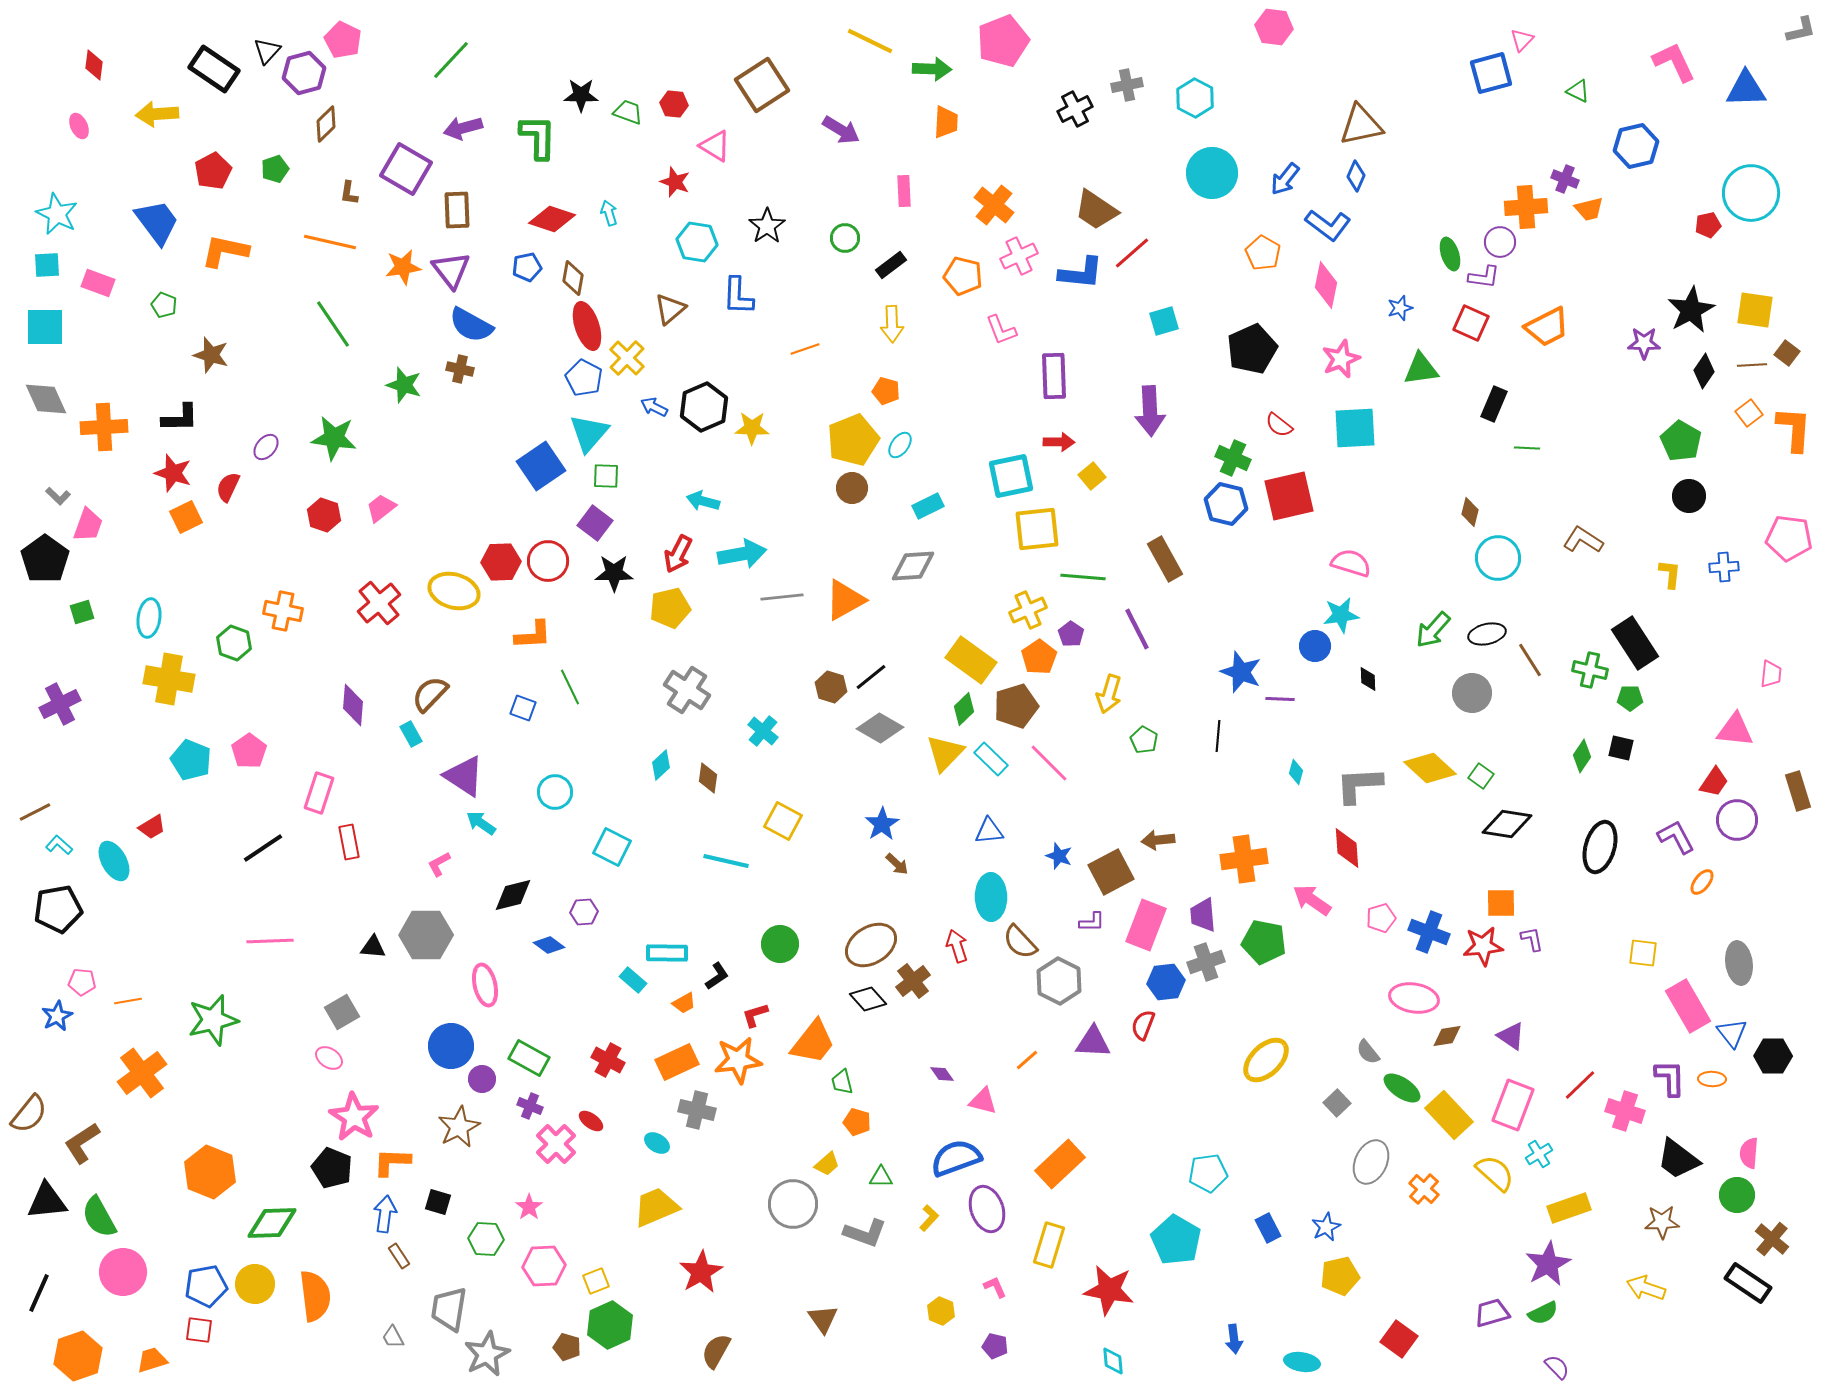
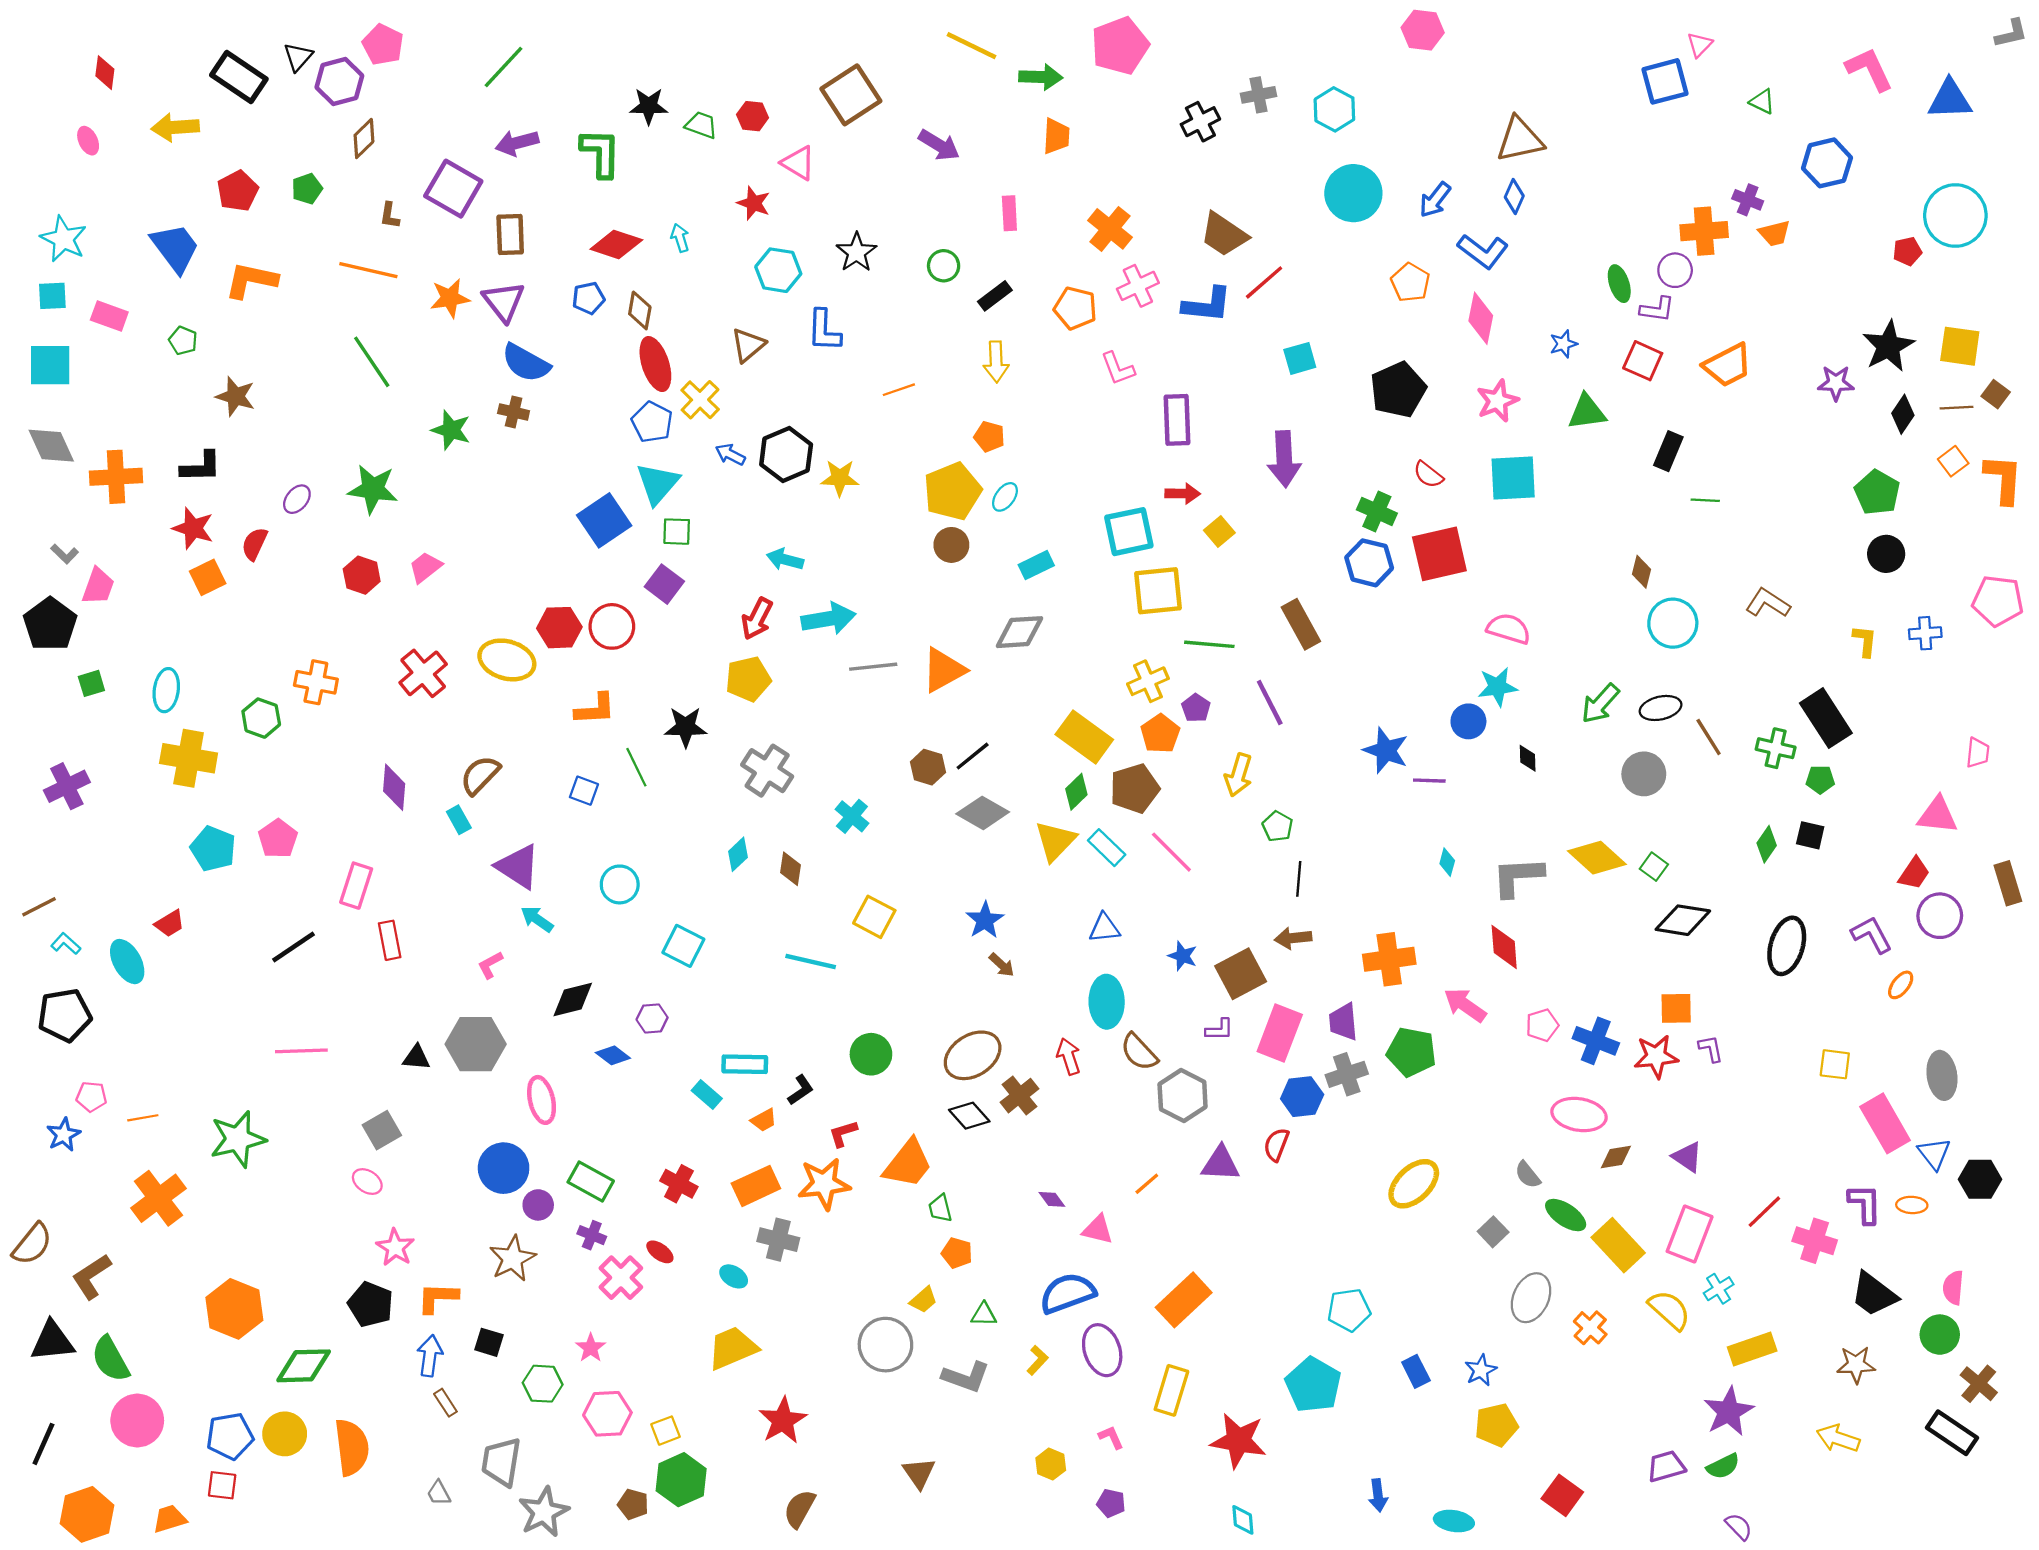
black star: (614, 573) -> (686, 727), moved
black line: (1218, 736) -> (1299, 879), moved
pink star: (354, 1117) -> (395, 1247), size x0.7

